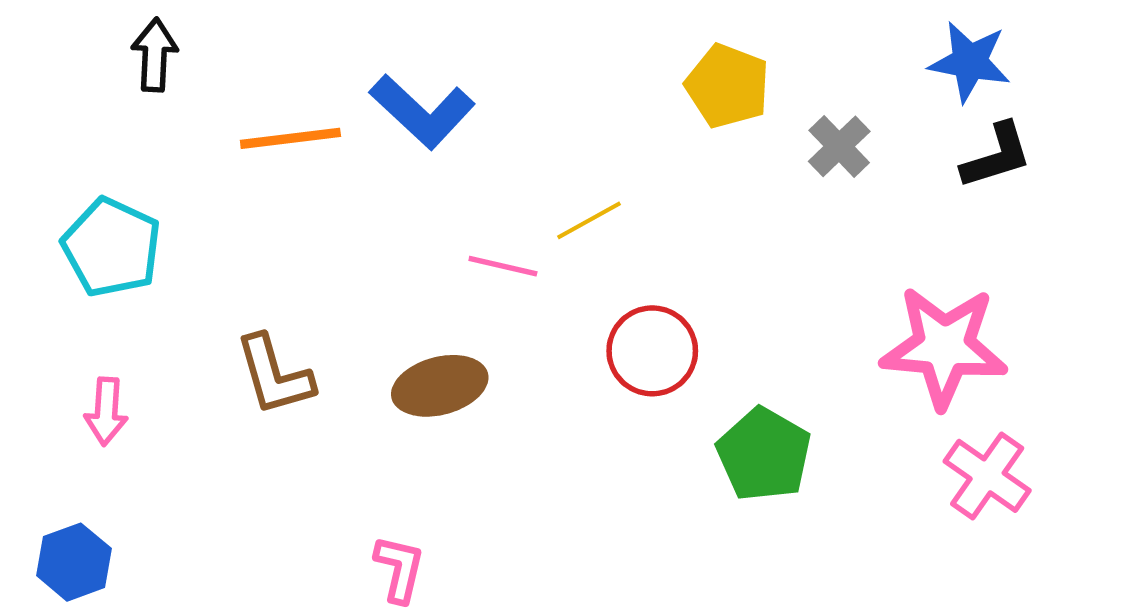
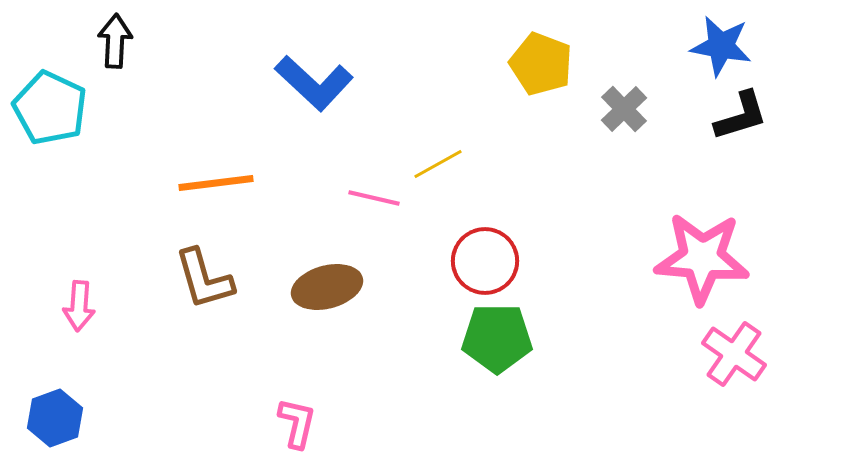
orange line: (290, 138) -> (216, 183), moved
cyan pentagon: (112, 247) -> (50, 108), moved
green pentagon: (764, 454) -> (497, 338), moved, turned -30

